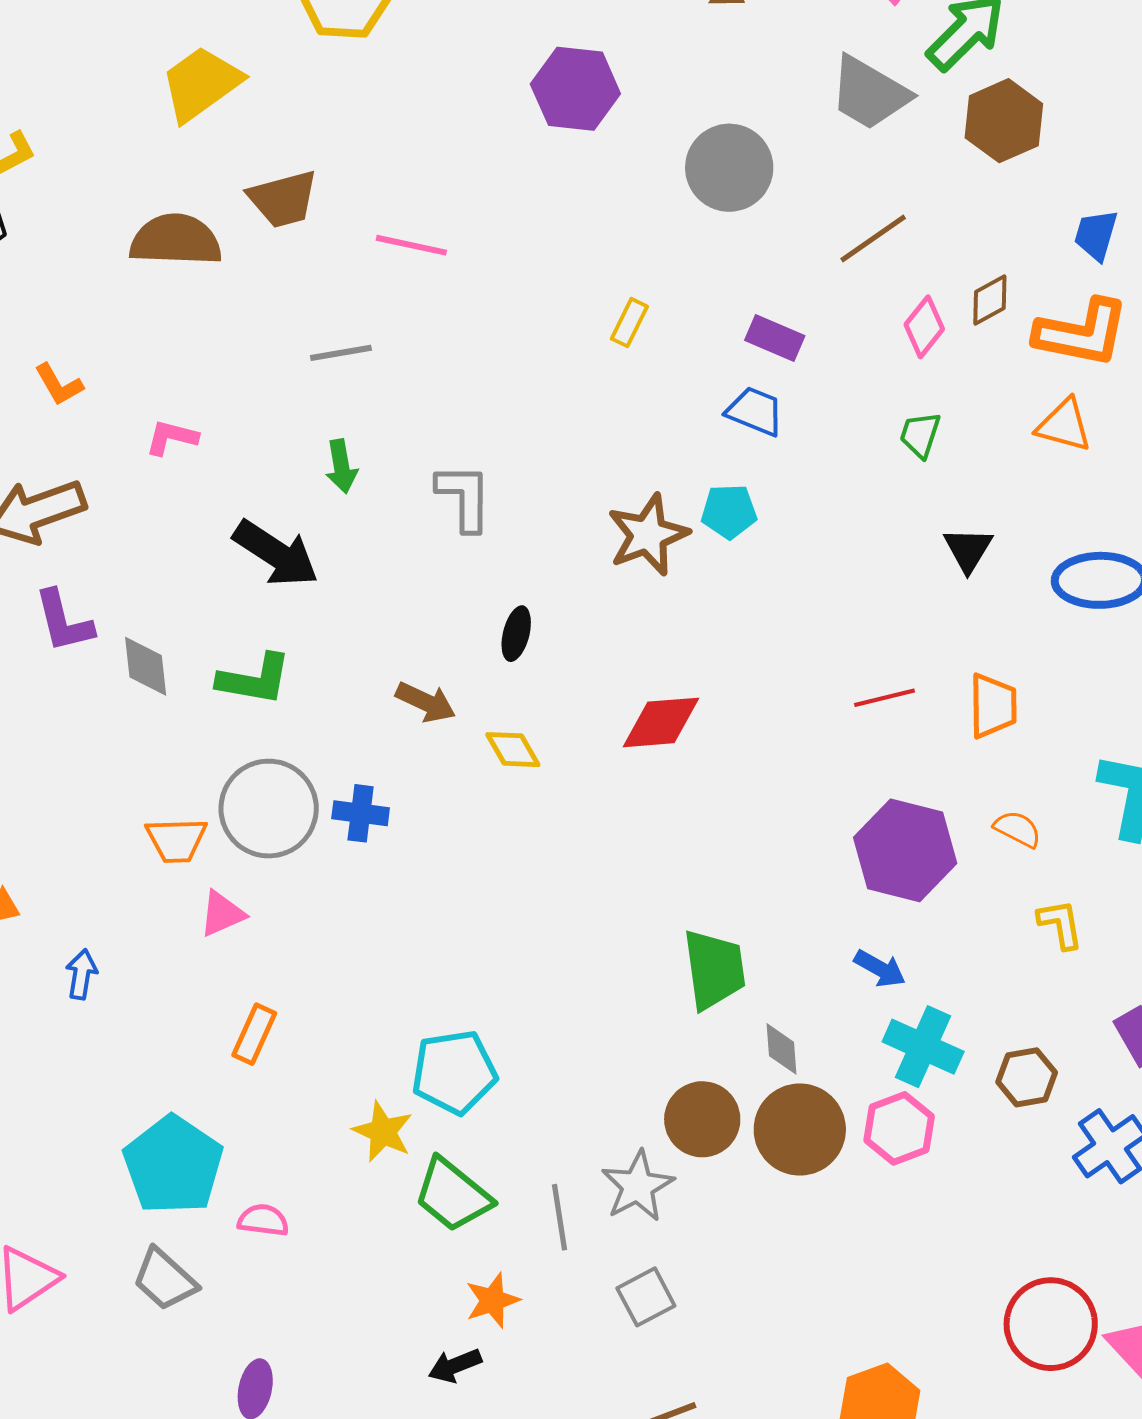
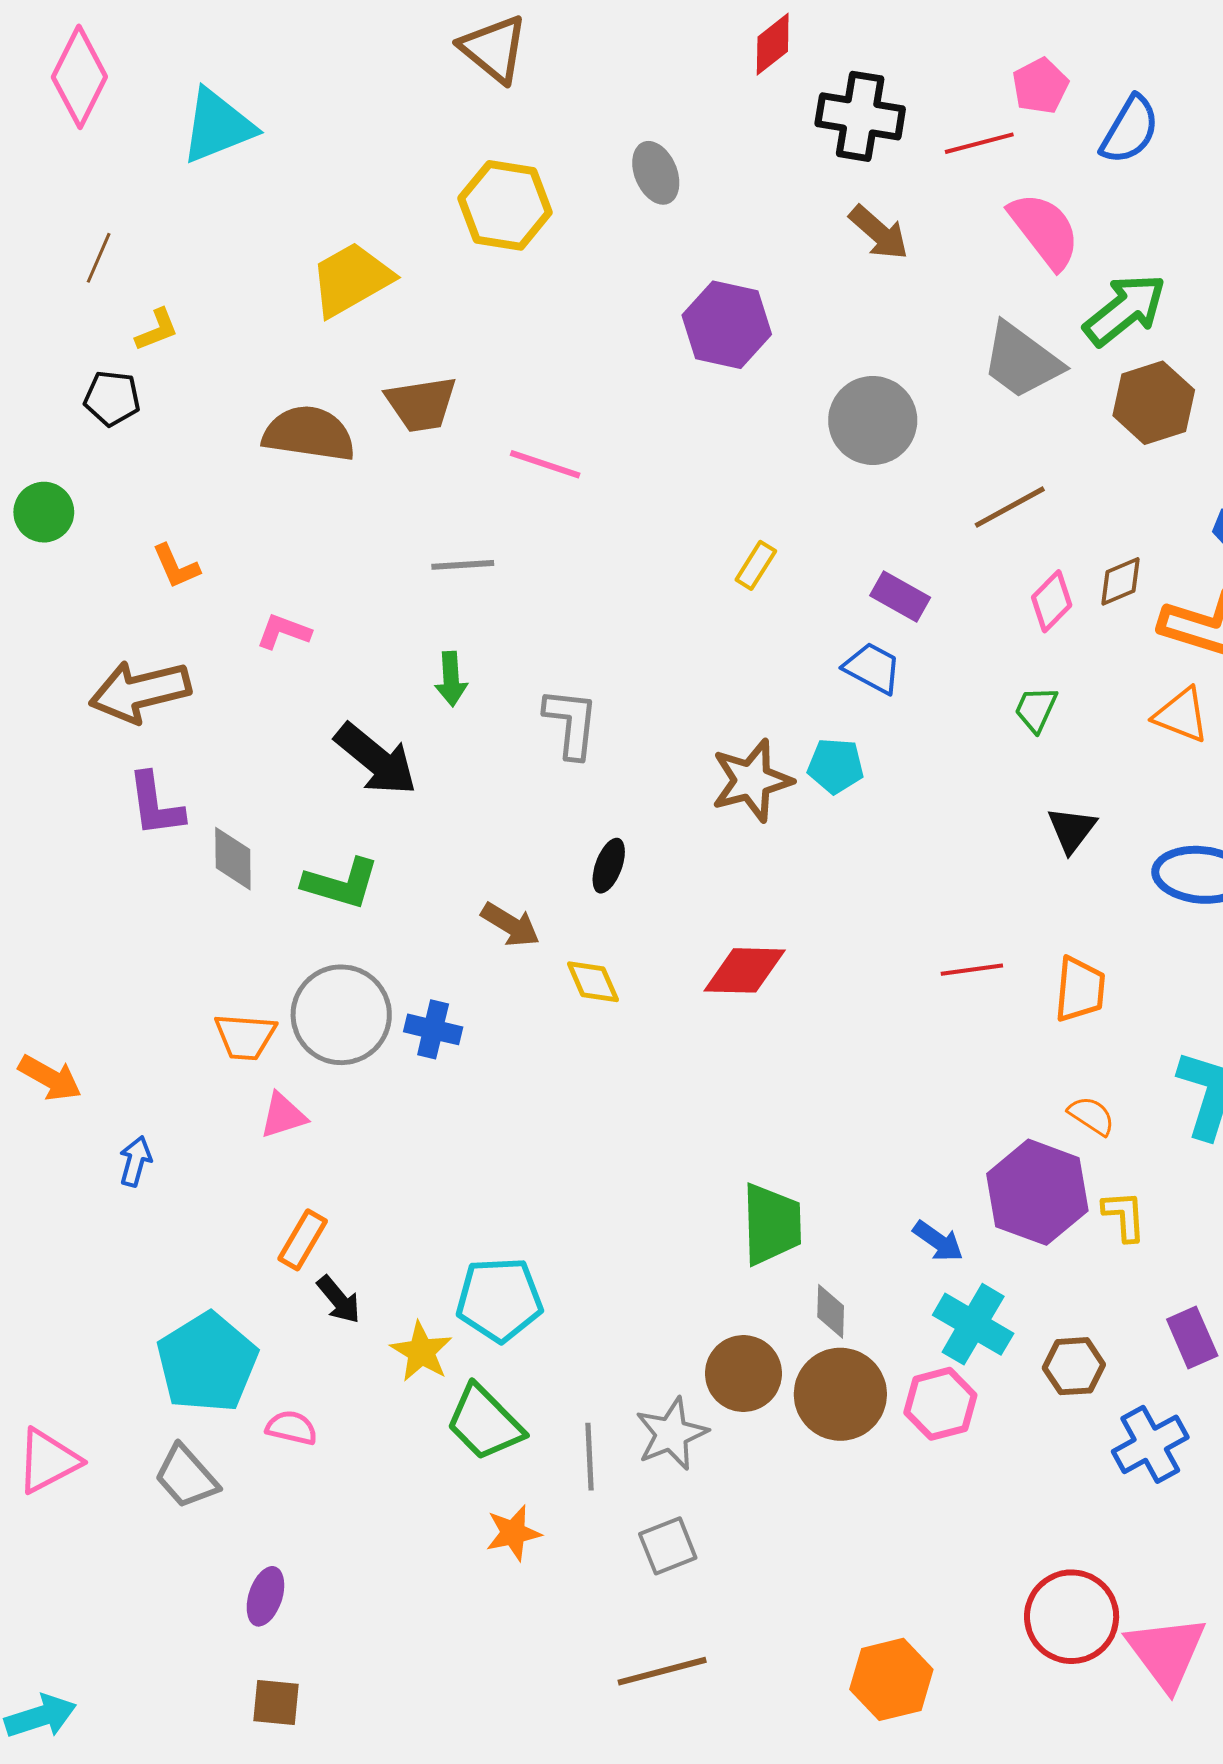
purple hexagon: (905, 850) -> (1037, 1192), moved
black arrow: (455, 1366) -> (339, 1300), moved, turned -114

